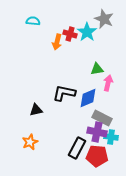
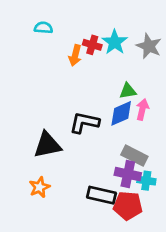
gray star: (104, 19) -> (149, 46), moved
blue diamond: (88, 98) -> (121, 113), moved
black triangle: (36, 110) -> (47, 145), size x1.6
black rectangle: (77, 148) -> (101, 195), turned 75

